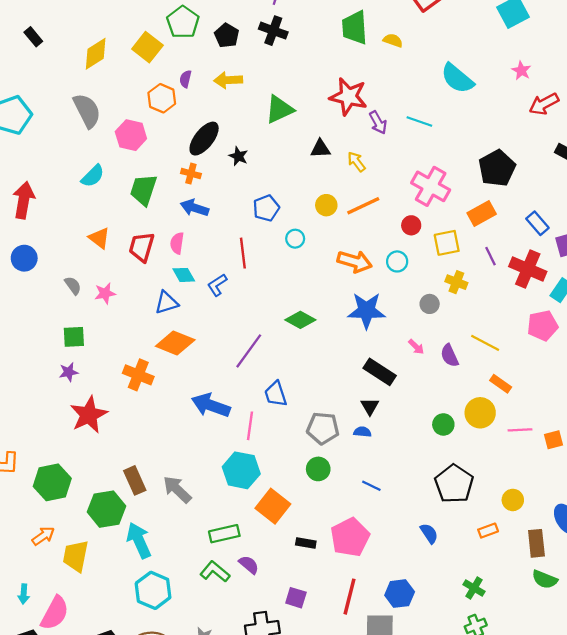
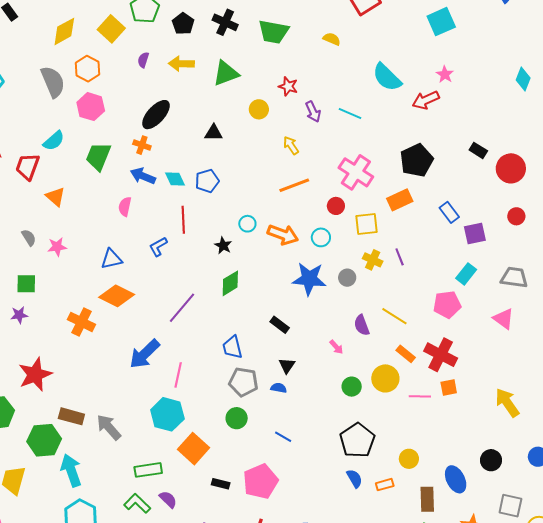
green trapezoid: (355, 28) -> (273, 32), moved, turned -80
red star: (348, 97) -> (288, 86), size x0.6
orange hexagon: (162, 98) -> (88, 69), moved
red arrow: (544, 104) -> (426, 100), moved
green triangle: (279, 109) -> (226, 73), moved
black triangle: (320, 149) -> (214, 133), moved
black star: (238, 156) -> (223, 246), moved
yellow circle: (326, 205) -> (259, 109), moved
cyan circle: (295, 239) -> (247, 224), moved
red trapezoid: (142, 247) -> (28, 167), moved
purple line: (491, 256) -> (400, 257), moved
red cross: (528, 269) -> (441, 355), moved
cyan diamond: (184, 275) -> (175, 179), moved
blue star: (366, 311) -> (309, 279), moved
green diamond: (300, 320) -> (230, 283), turned -64
pink arrow: (416, 347) -> (336, 347), moved
black rectangle: (380, 372) -> (280, 325), moved, size x0.7
blue trapezoid: (276, 394) -> (232, 347), moved
blue arrow: (211, 405) -> (144, 354), turned -68
red star: (89, 415) -> (35, 374), moved
orange square: (553, 440) -> (449, 387), moved
brown rectangle: (135, 480) -> (71, 416), turned -55
blue semicircle: (429, 533) -> (355, 478), moved

